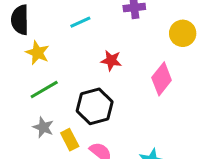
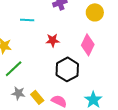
cyan line: (80, 22) -> (27, 20), turned 40
black hexagon: (95, 106) -> (67, 69), moved

